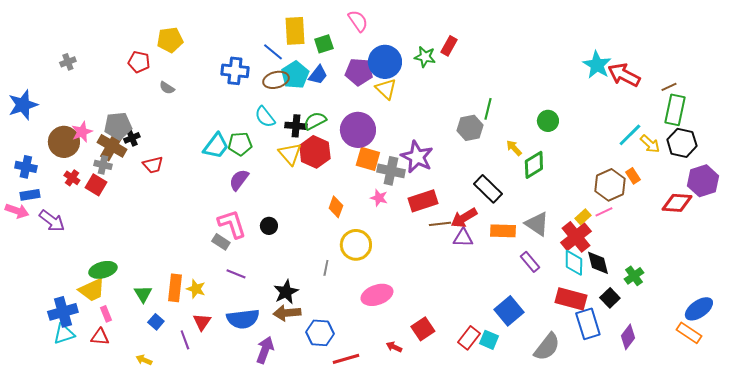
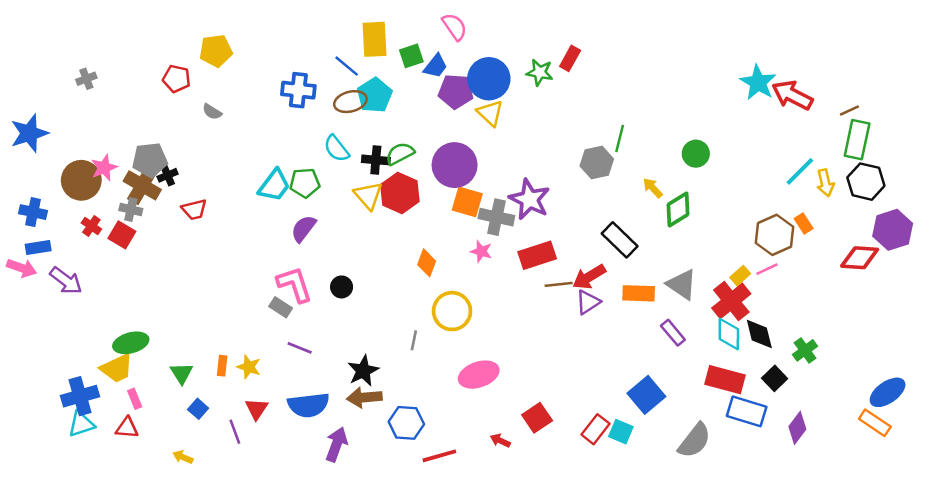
blue trapezoid: (318, 75) -> (436, 66), moved
yellow arrow: (650, 144) -> (825, 183), turned 35
purple triangle: (463, 238) -> (588, 302), turned -35
orange rectangle: (175, 288) -> (222, 366), size x0.6
blue rectangle: (588, 324) -> (747, 411), turned -56

